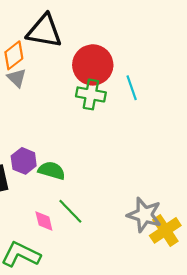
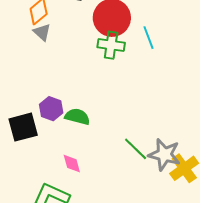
green line: (70, 211) -> (136, 149), moved

